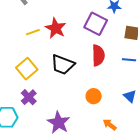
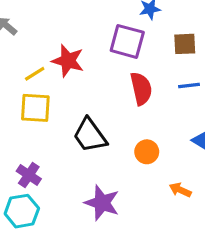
black trapezoid: (63, 65) -> (90, 135), moved, turned 45
yellow square: (27, 69) -> (35, 108), moved, turned -35
purple cross: (29, 97) -> (29, 175), moved

